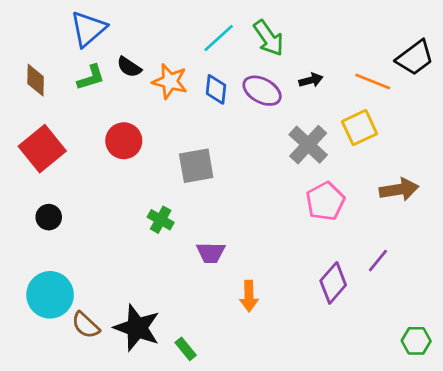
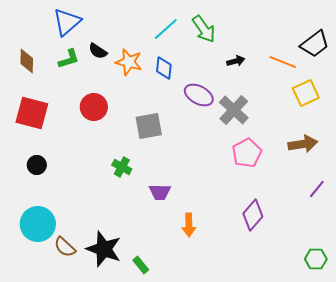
purple ellipse: (262, 91) -> (199, 95), moved
yellow square: (360, 128) -> (306, 93), moved
red square: (42, 149) -> (32, 113), turned -36
purple line: (378, 261) -> (317, 189), moved

